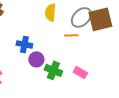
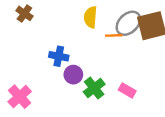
orange line: (71, 35) -> (114, 35), moved
green cross: (53, 70) -> (94, 88), turned 30

